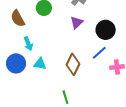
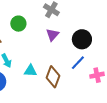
cyan triangle: (40, 64) -> (30, 71), moved

